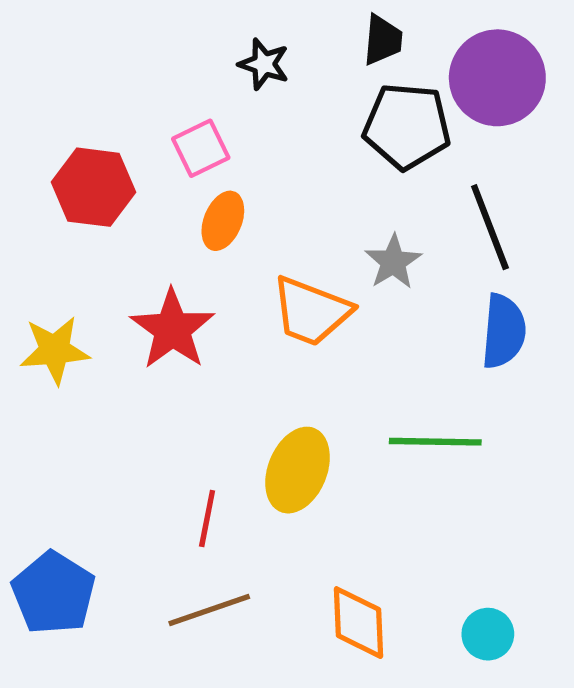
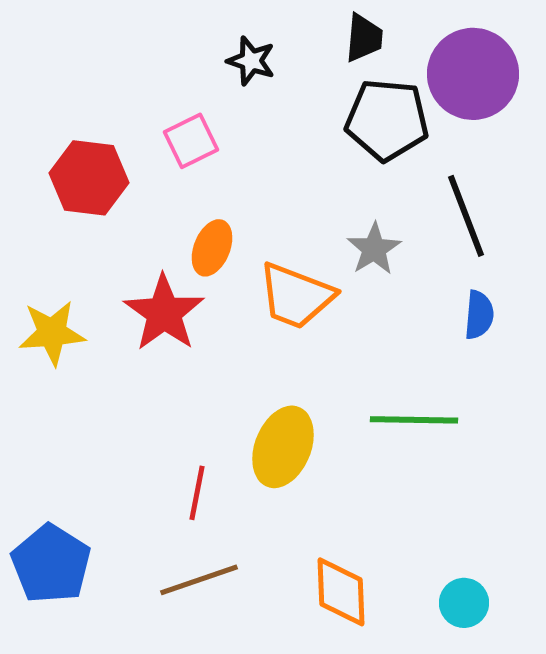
orange ellipse: (223, 221) -> (212, 248), moved
blue semicircle: (504, 331) -> (479, 315), size x0.7

